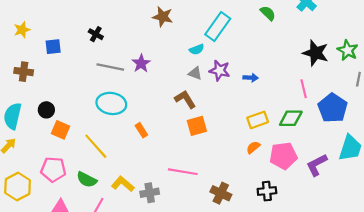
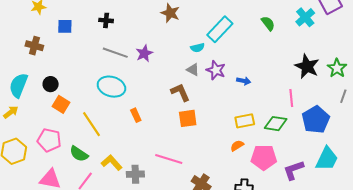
black cross: (96, 34) -> (106, 20), turned -32

